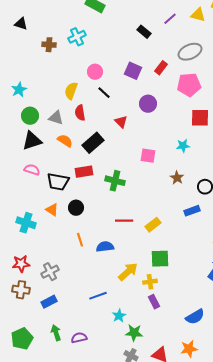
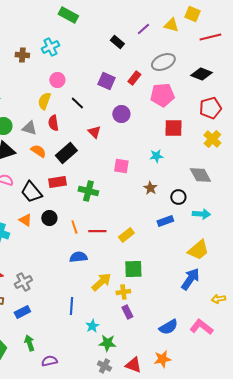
pink circle: (95, 72) -> (57, 80), moved
black trapezoid: (58, 182) -> (31, 192), turned 40
orange line: (80, 240) -> (74, 227), moved
blue line: (98, 296) -> (71, 306), turned -66
purple semicircle: (79, 338) -> (49, 361), moved

